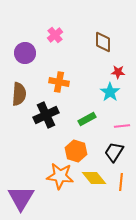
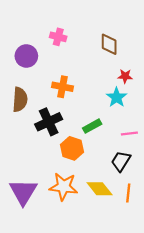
pink cross: (55, 35) -> (58, 37), turned -35
orange hexagon: (76, 151) -> (72, 148), moved
purple triangle: (21, 198) -> (23, 192), moved

